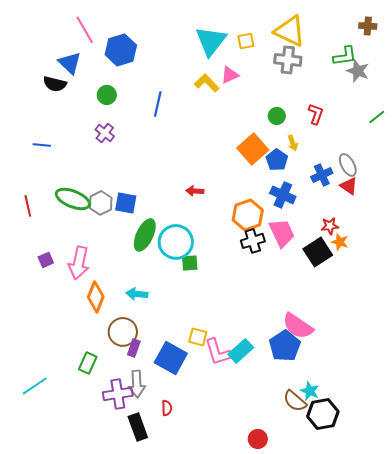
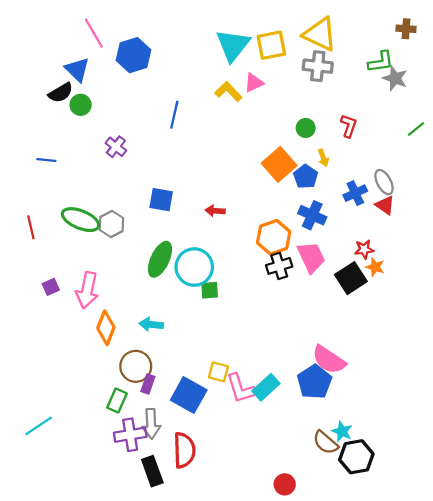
yellow square: (246, 41) -> (271, 45), size x1.6
black semicircle: (55, 84) -> (61, 93), turned -45
green circle: (107, 95) -> (81, 105), moved
blue square: (126, 203) -> (161, 200), moved
green rectangle: (88, 363) -> (117, 401), moved
red semicircle: (167, 408) -> (184, 450), size x2.0

